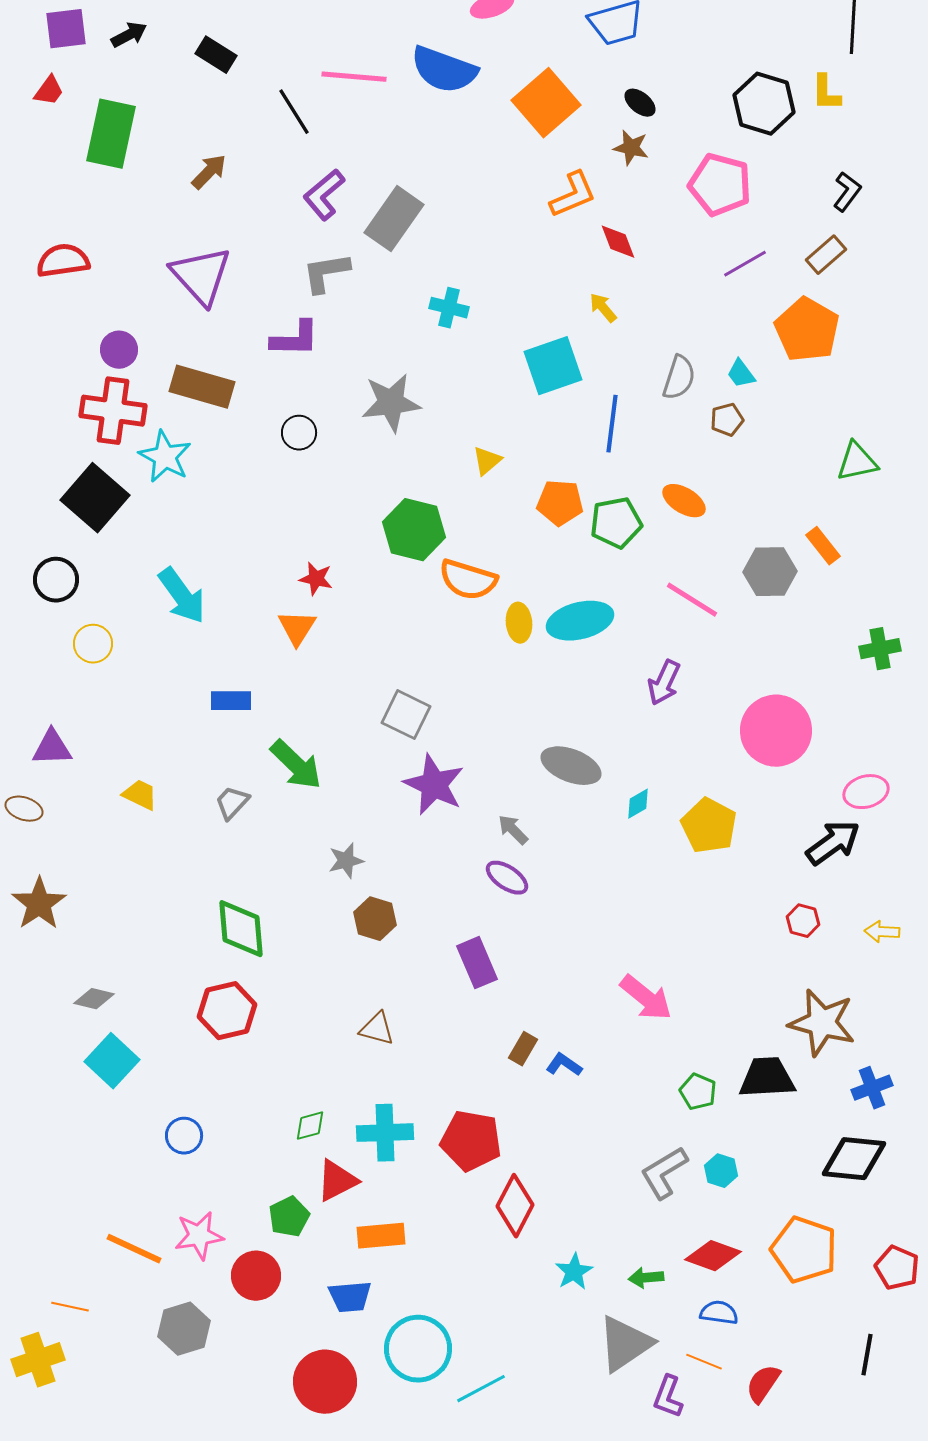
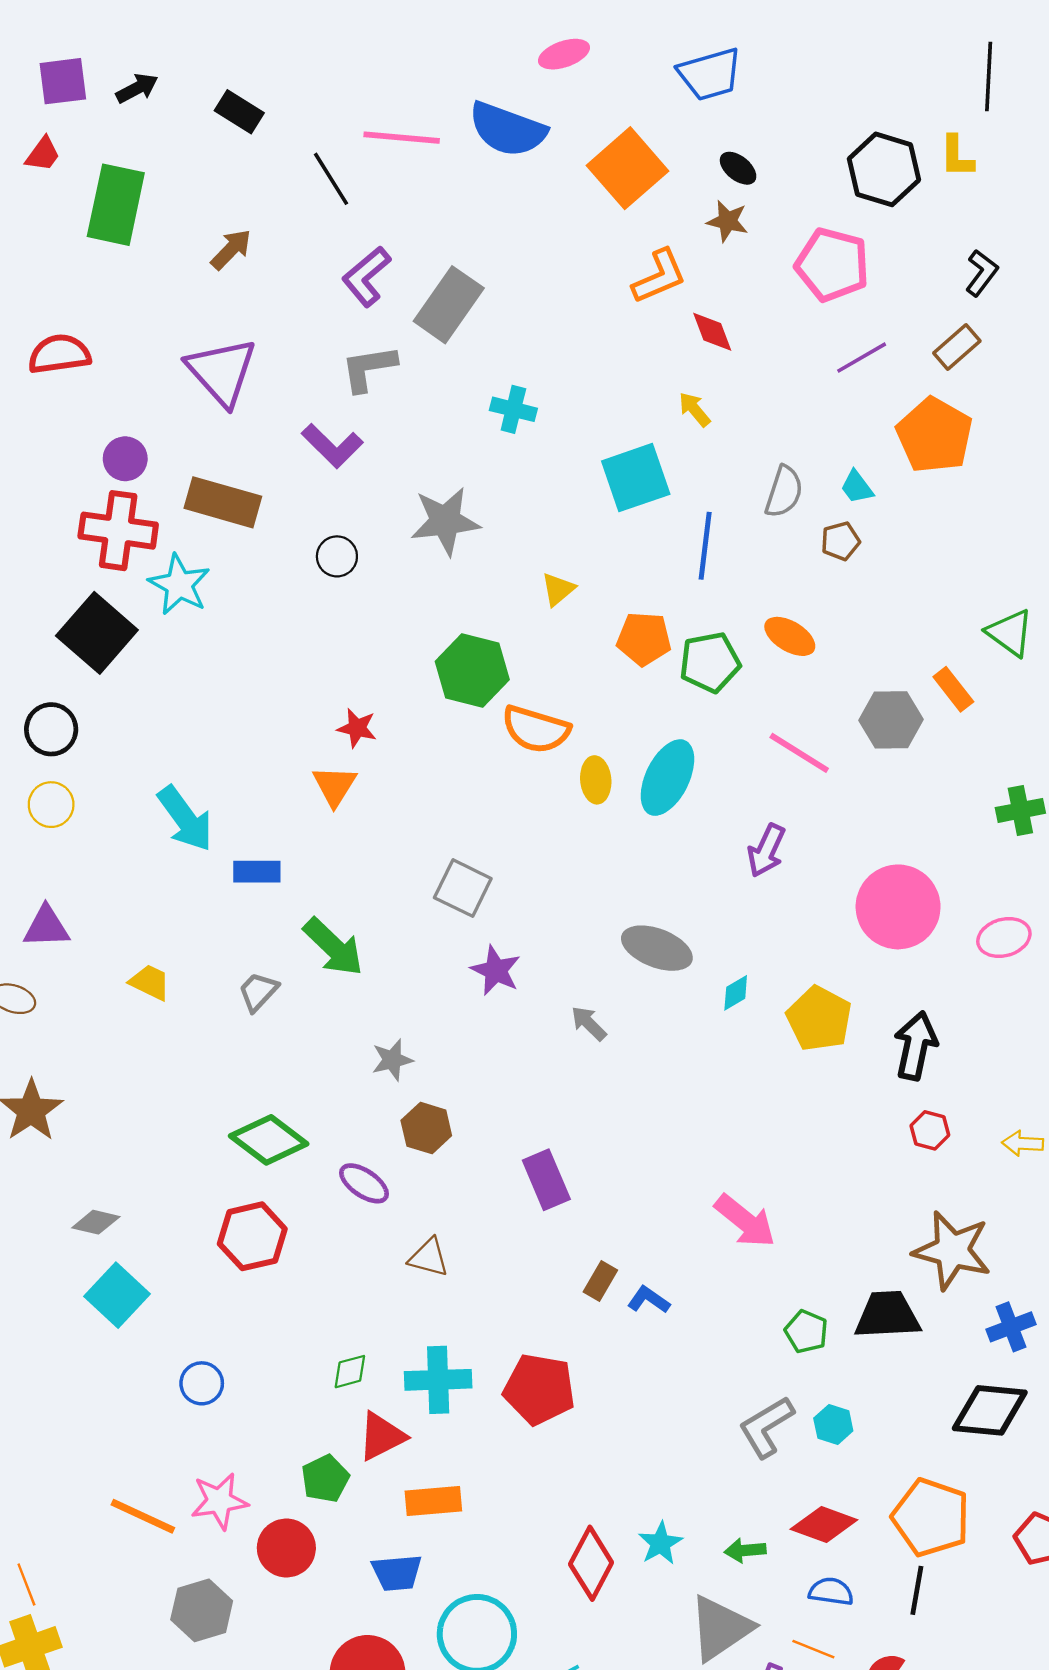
purple L-shape: (295, 339) -> (332, 446), turned 44
green triangle: (857, 462) -> (1010, 633), moved, turned 48
cyan arrow: (182, 596) -> (185, 819), moved
cyan ellipse: (580, 621) -> (667, 778), turned -50
yellow circle: (93, 644) -> (51, 805), moved
purple star: (434, 785) -> (496, 970), size x0.7
pink ellipse: (866, 792) -> (1004, 938), moved
black arrow: (833, 843) -> (916, 1046), moved, turned -42
purple ellipse: (507, 878) -> (364, 1183), moved
green diamond: (241, 929) -> (269, 1140), turned -48
red diamond: (515, 1206) -> (591, 1563), moved
orange line: (70, 1307) -> (26, 1584), moved, turned 57
black line: (867, 1355) -> (917, 1590), moved

